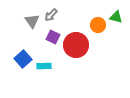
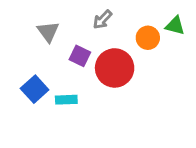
gray arrow: (51, 15) -> (103, 20), moved

